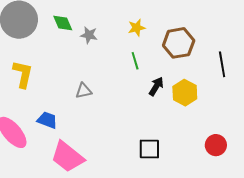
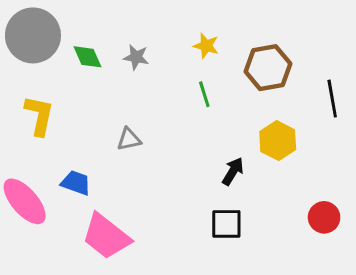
green diamond: (63, 23) -> (87, 57), moved
yellow star: (137, 28) -> (206, 46), turned 30
black arrow: (156, 86) -> (233, 171), moved

